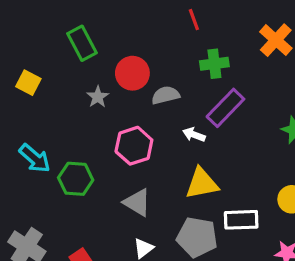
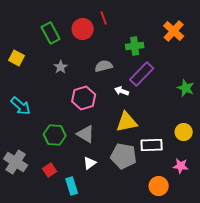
red line: (194, 20) -> (104, 18), moved
red circle: (132, 73) -> (83, 29), moved
green hexagon: (76, 179) -> (55, 135), moved

